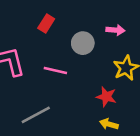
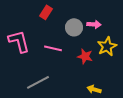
pink arrow: (115, 30) -> (94, 24), moved
red star: (106, 97) -> (85, 56), moved

